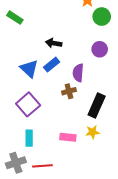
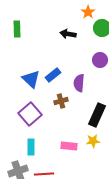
green rectangle: (15, 18) -> (17, 29), turned 56
black arrow: (54, 43) -> (68, 34), moved
brown cross: (69, 91) -> (61, 101), moved

